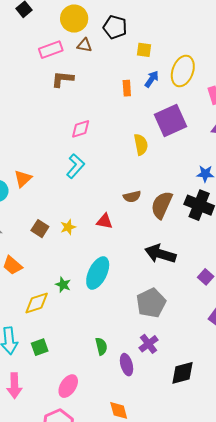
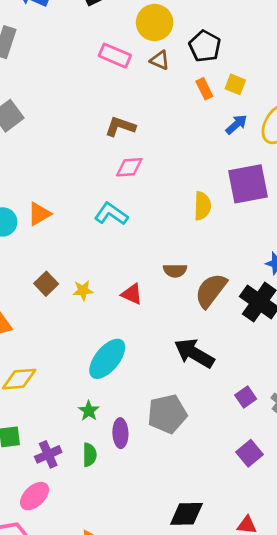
pink rectangle: (51, 50) -> (115, 56), turned 30
brown L-shape: (63, 79) -> (120, 127), moved
orange rectangle: (127, 88) -> (204, 89), moved, turned -35
cyan L-shape: (75, 166) -> (111, 214), turned -110
green star: (63, 285) -> (89, 411), moved
purple cross: (149, 344) -> (48, 454), moved
purple ellipse: (127, 365) -> (120, 433), moved

